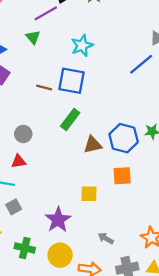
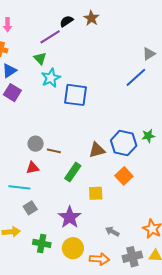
cyan star: (82, 46) -> (51, 78), moved
brown line: (44, 87) -> (54, 151), moved
green rectangle: (70, 120) -> (73, 172), moved
orange square: (122, 176) -> (124, 176), turned -36

